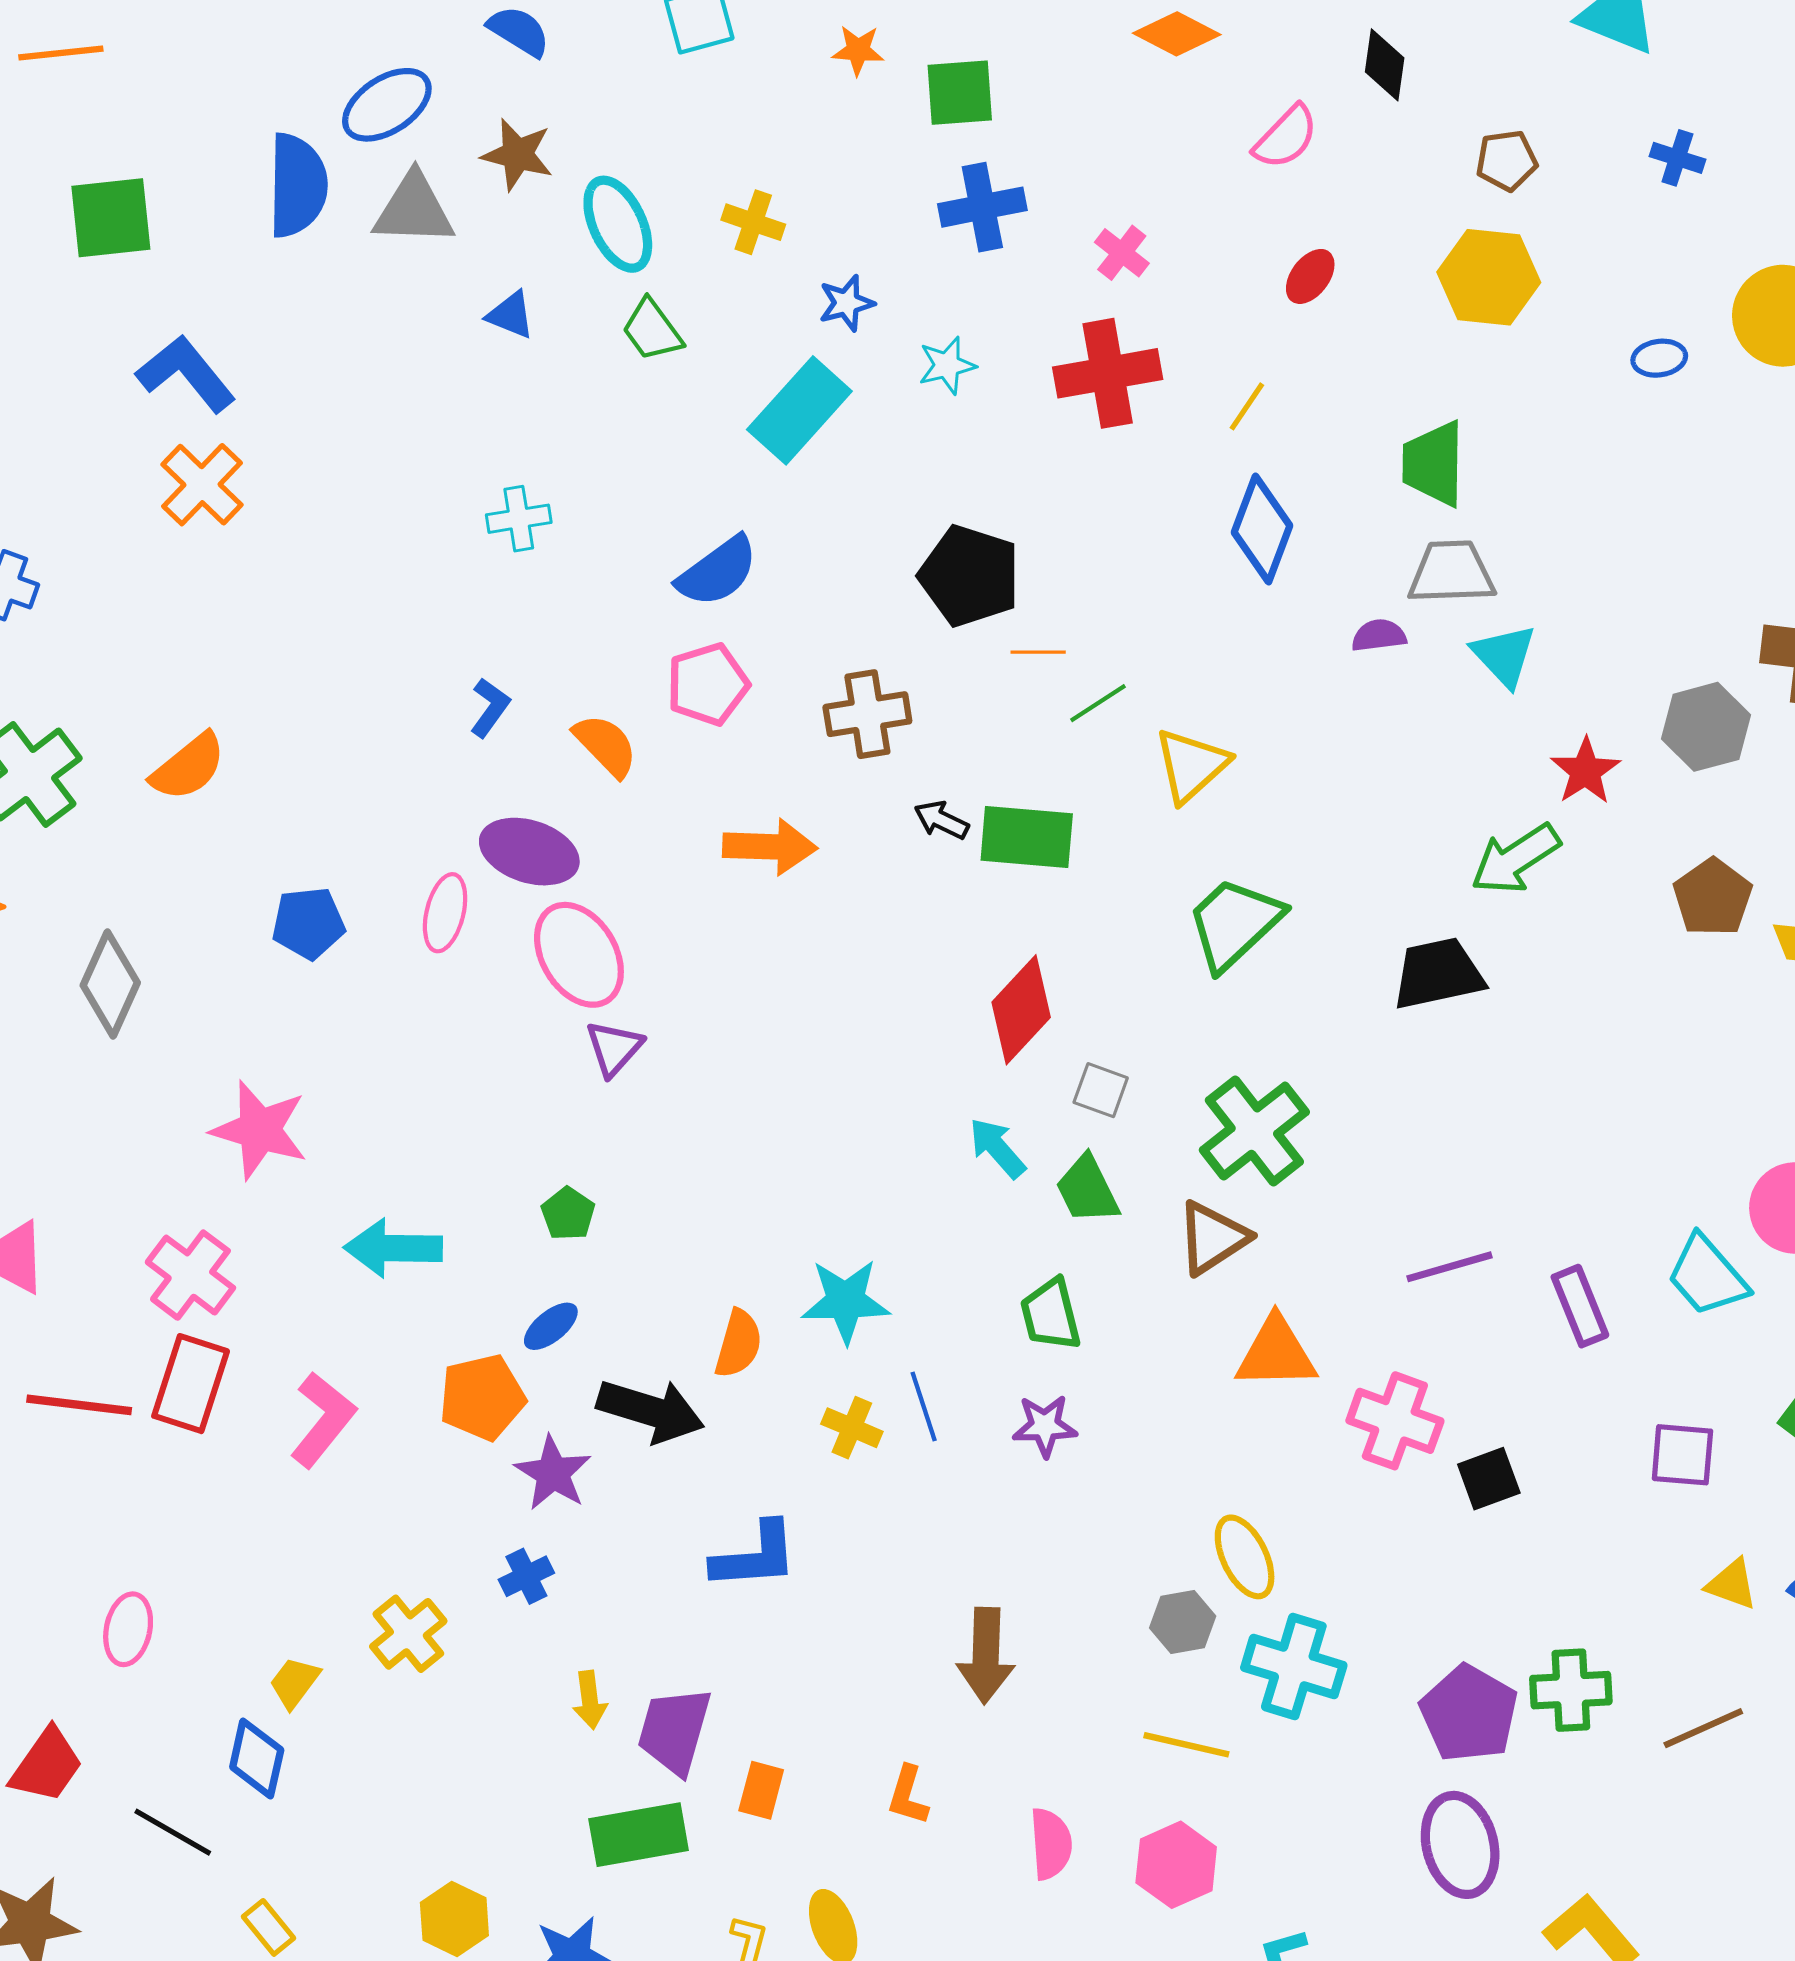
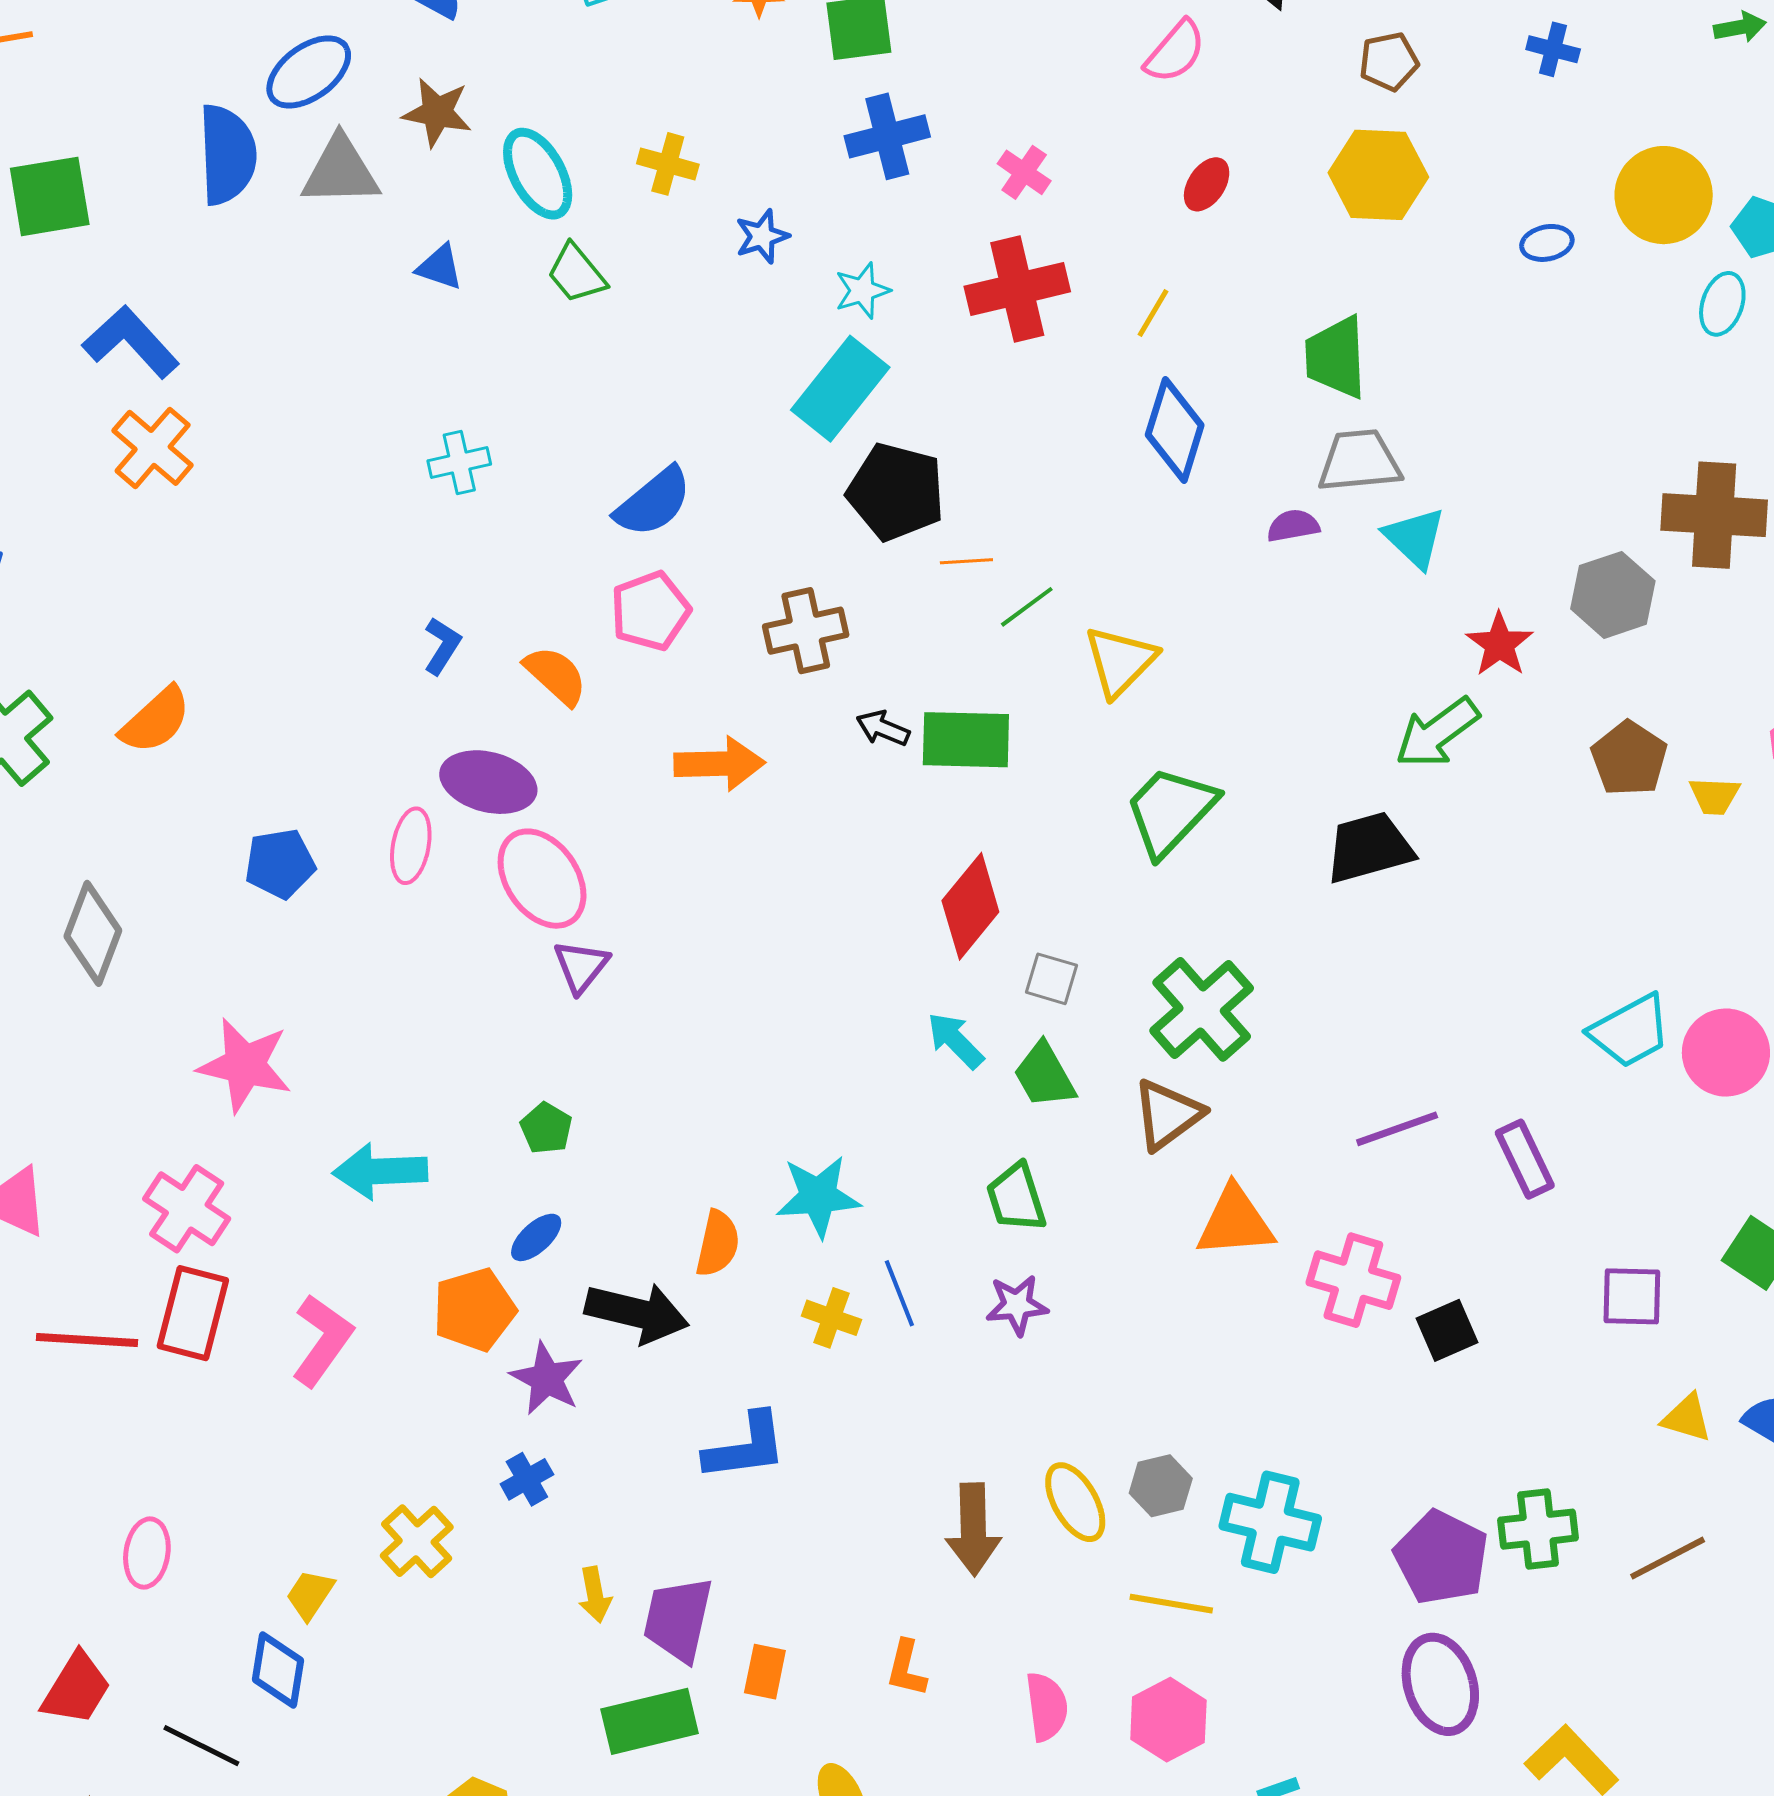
cyan rectangle: (799, 410) -> (840, 389), moved
cyan trapezoid: (1707, 1276) -> (1630, 1031), moved, turned -74
yellow ellipse: (1245, 1557) -> (1075, 1502), moved

